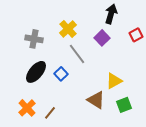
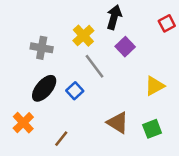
black arrow: (111, 14) -> (114, 17), moved
red square: (136, 35) -> (167, 23), moved
yellow triangle: (114, 81) -> (155, 86), moved
orange cross: (27, 108) -> (23, 123), moved

